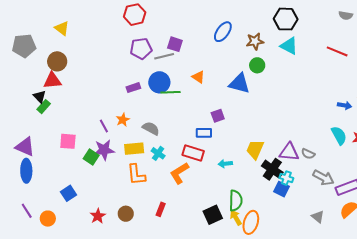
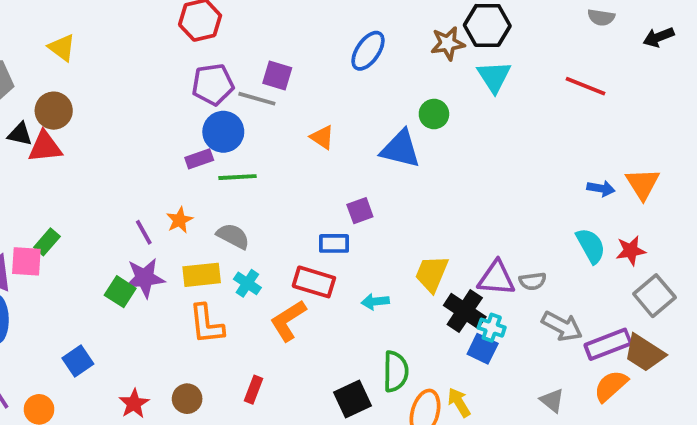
brown star: (255, 41) -> (448, 43), moved
cyan triangle: (289, 46) -> (494, 77), turned 30
gray line: (164, 56) -> (257, 99), turned 30
blue circle: (159, 82) -> (223, 132), moved
green line: (170, 92) -> (238, 177), moved
black triangle: (40, 97) -> (20, 134), moved, turned -32
green rectangle: (44, 107) -> (47, 242), moved
pink square: (68, 141) -> (26, 261), moved
gray semicircle: (308, 154) -> (533, 281), turned -32
yellow arrow: (236, 218) -> (459, 402), moved

